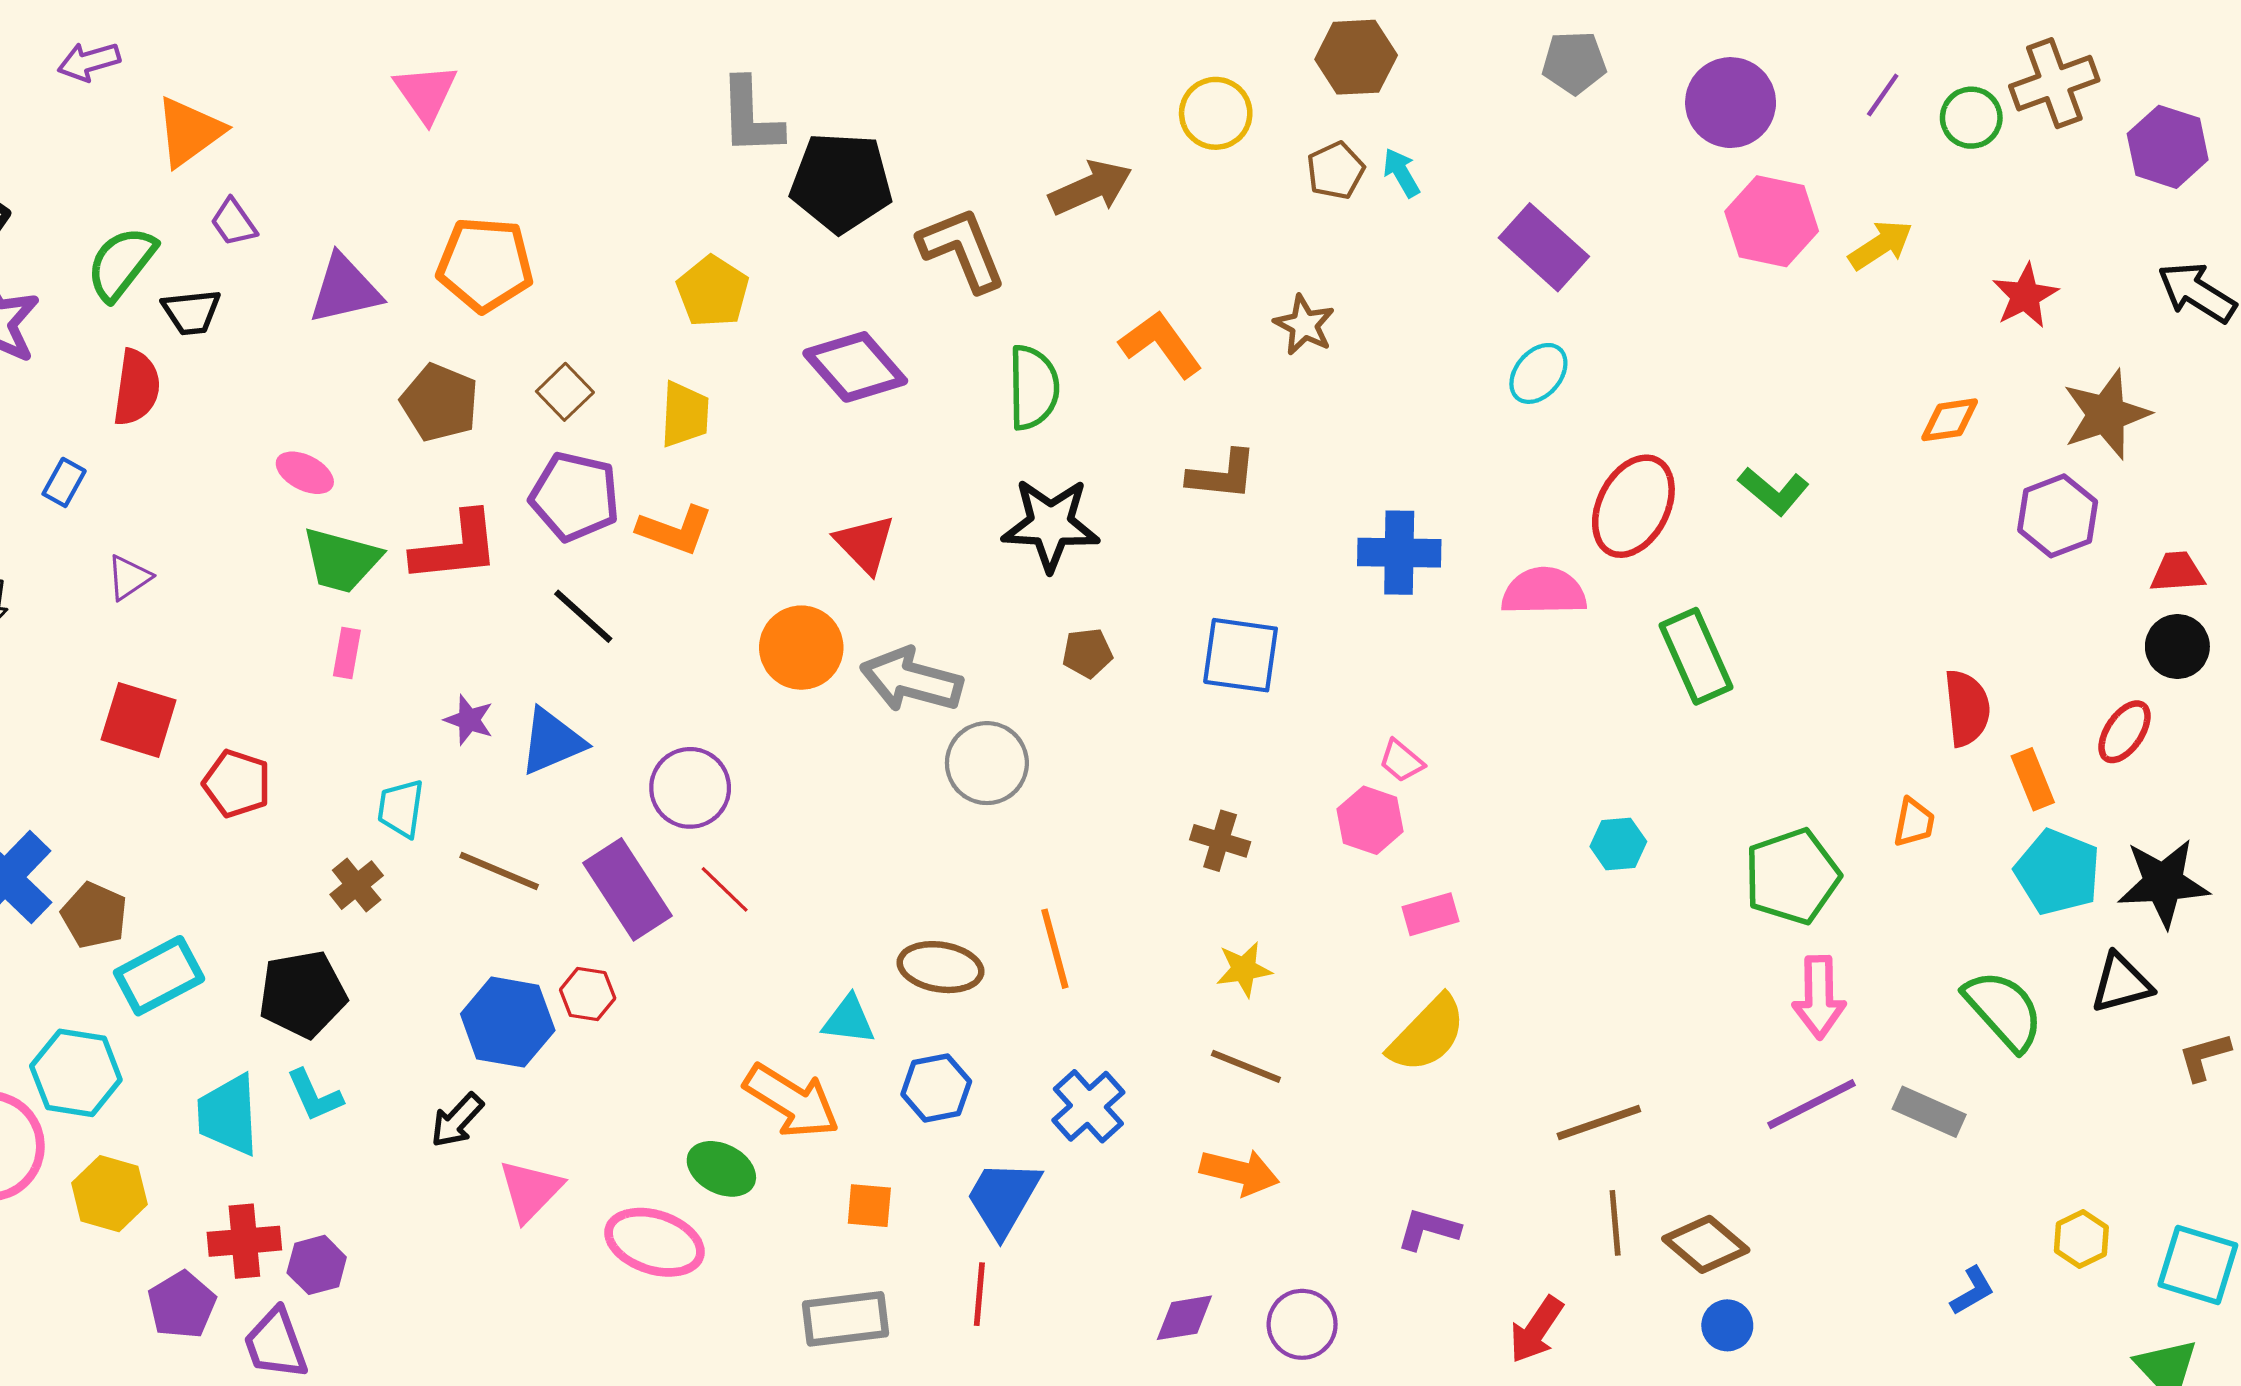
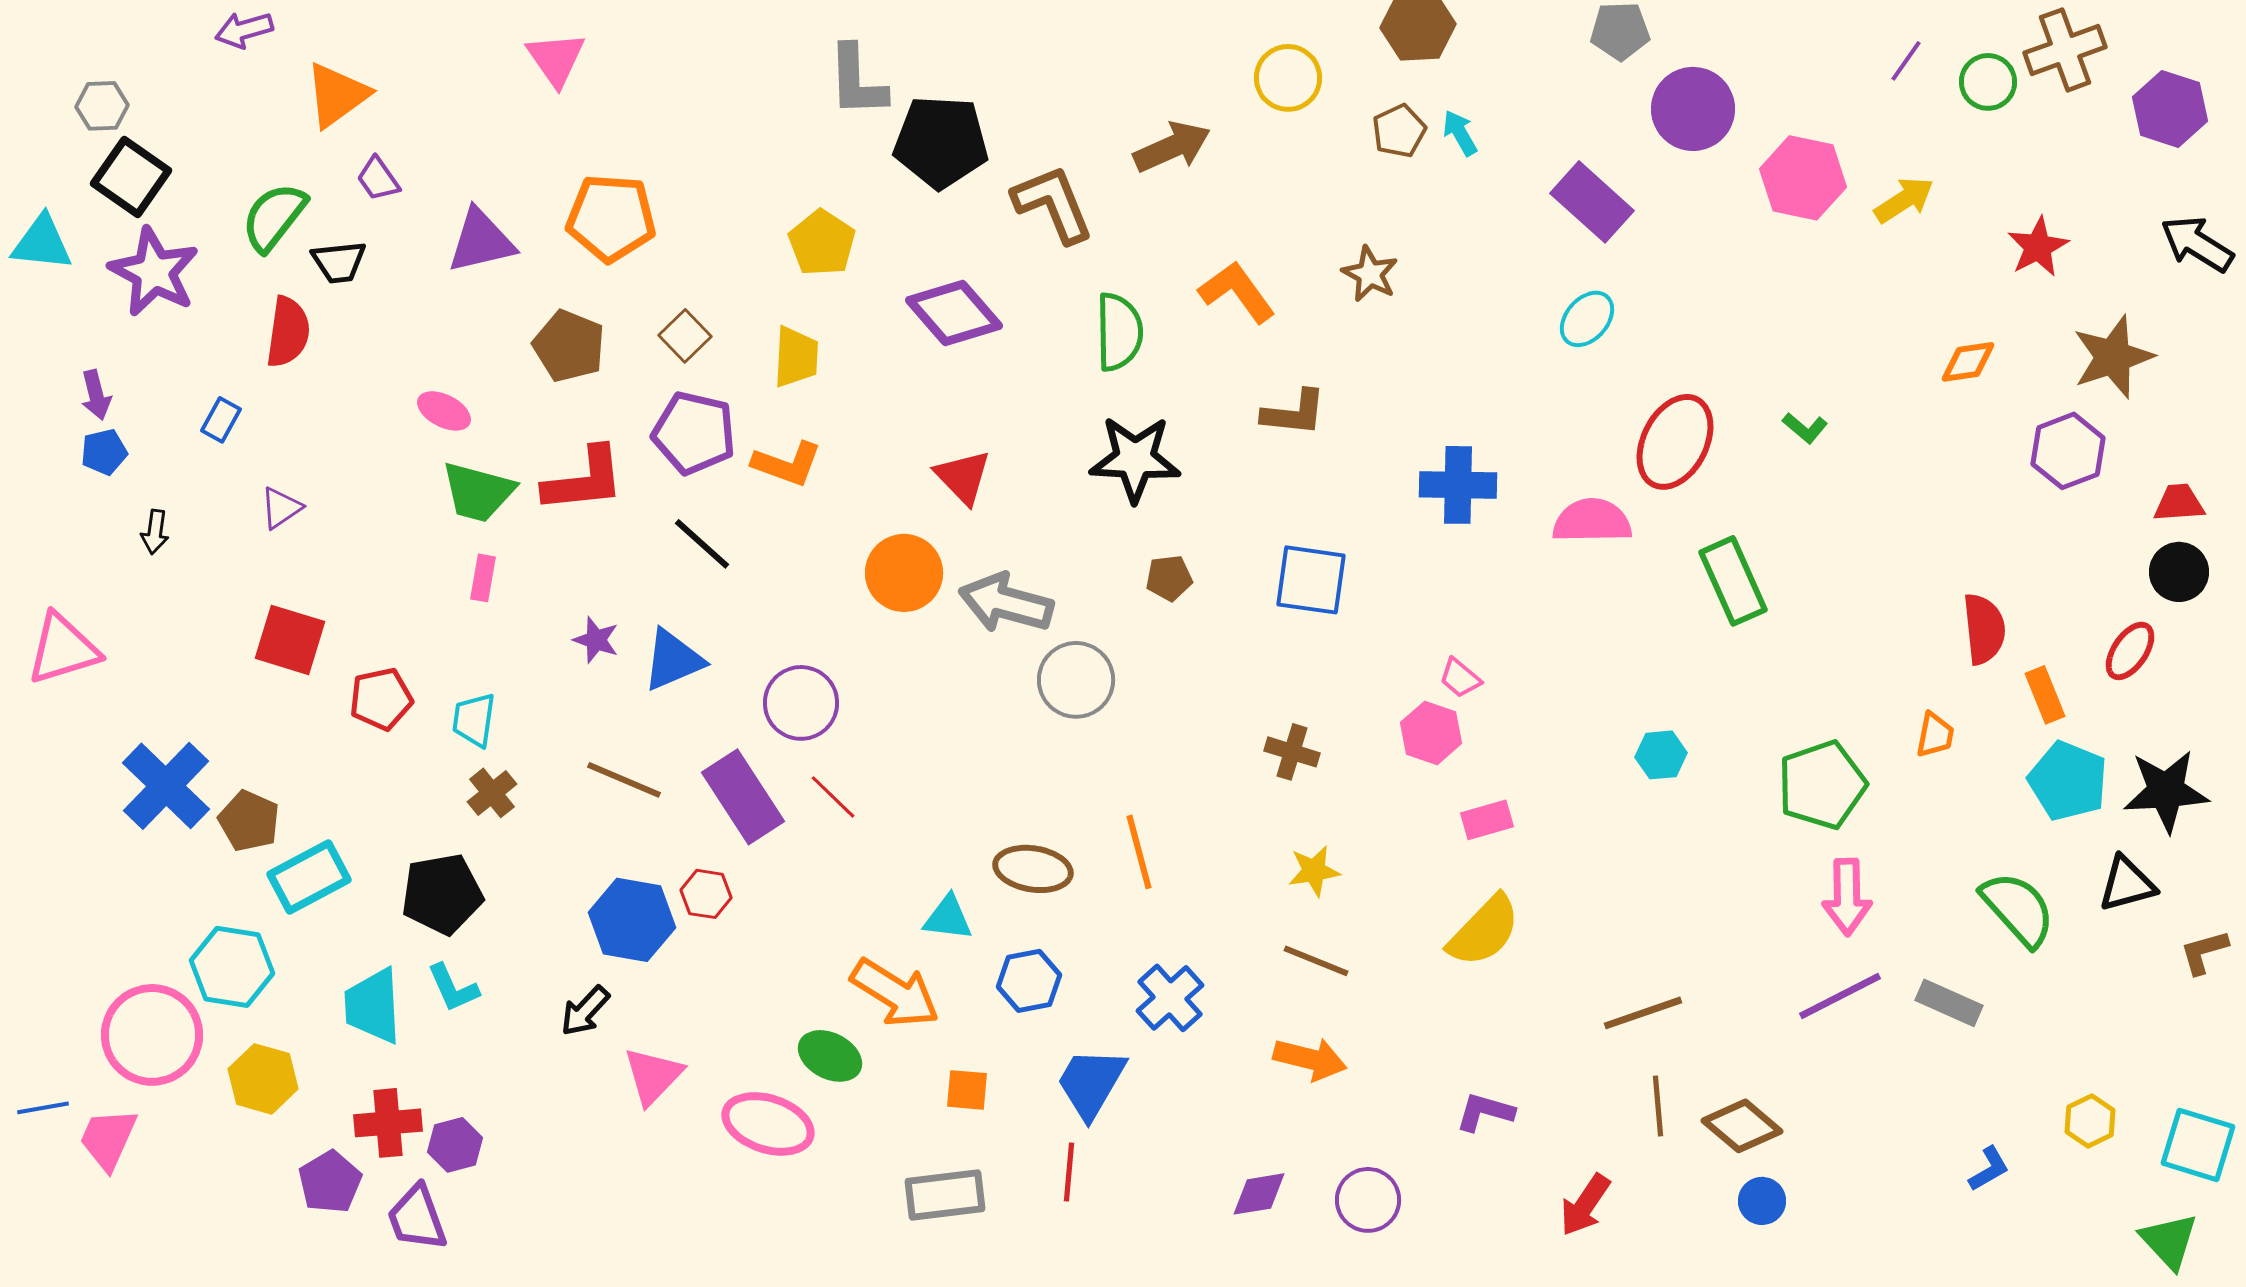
purple circle: (1731, 103) -> (1693, 109), moved
green L-shape: (1774, 491) -> (1805, 428), size x0.7
red pentagon: (237, 784) -> (381, 699), turned -30
cyan trapezoid: (401, 808) -> (474, 720), moved

